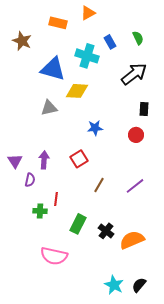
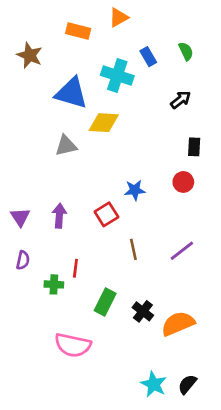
black arrow: (134, 74) -> (181, 100), size x0.6
blue star: (95, 128) -> (135, 190), moved
purple semicircle: (30, 180) -> (23, 260), moved
brown line: (99, 185) -> (133, 249), turned -42

